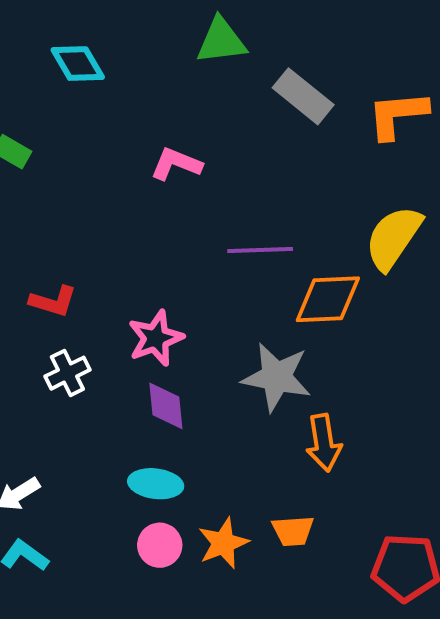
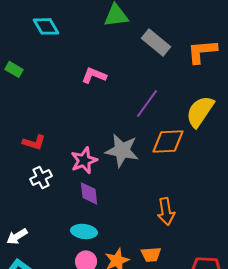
purple line: (260, 250) -> (147, 103), moved, turned -52
gray star: (277, 377) -> (122, 150), moved

